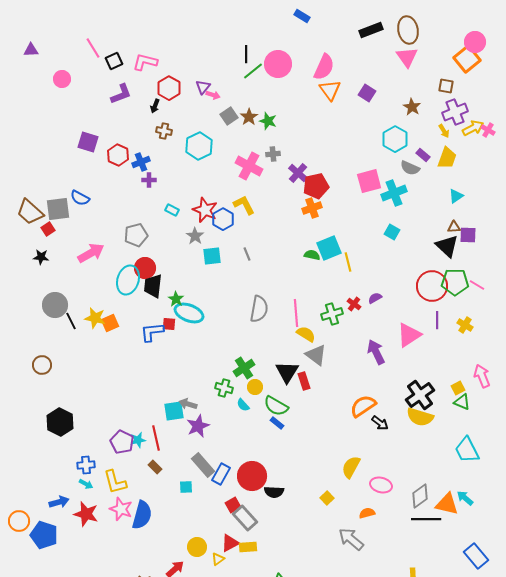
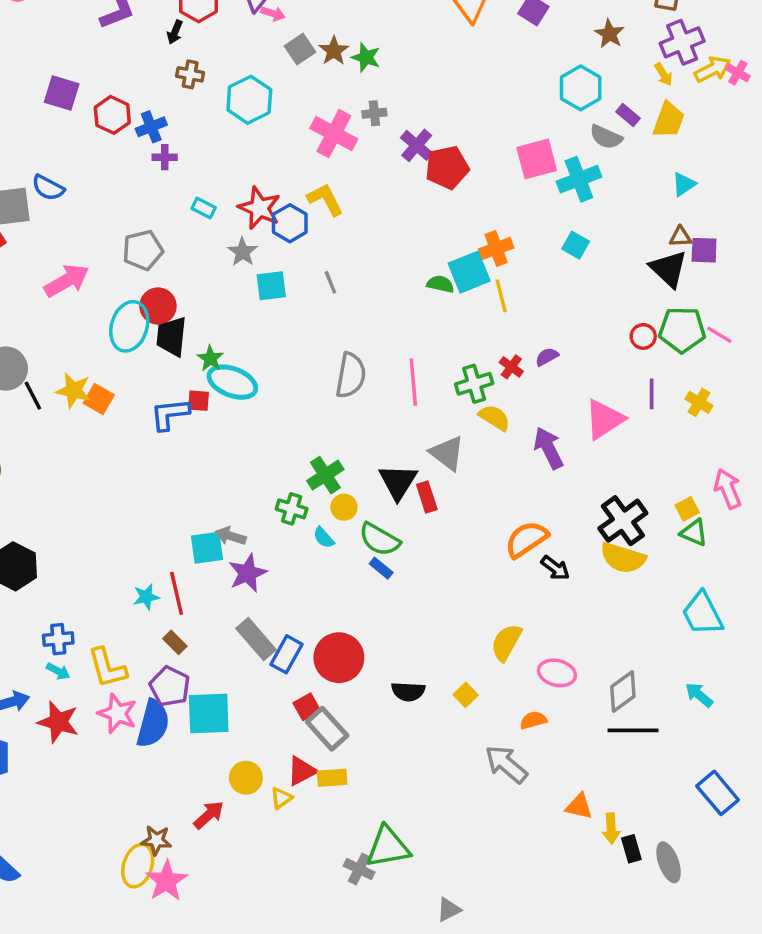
orange cross: (312, 208) -> (496, 249), moved
red circle: (432, 286) -> (643, 336), size x0.5
orange square: (110, 323) -> (99, 399), turned -36
yellow semicircle: (306, 334) -> (494, 418), moved
purple pentagon: (122, 442) -> (170, 686), moved
cyan square: (186, 487) -> (209, 713), moved, size x2.0
black semicircle: (274, 492) -> (408, 691), moved
orange triangle: (447, 504) -> (579, 806), moved, size x0.7

